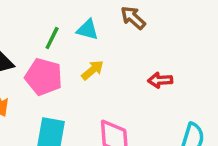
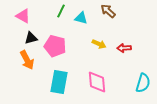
green line: (52, 38) -> (61, 11), moved
yellow arrow: (93, 70) -> (99, 44), moved, turned 64

